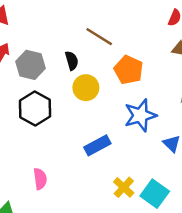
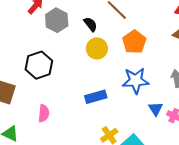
black semicircle: (72, 61) -> (90, 24), turned -35
black hexagon: (35, 108) -> (39, 65), moved

